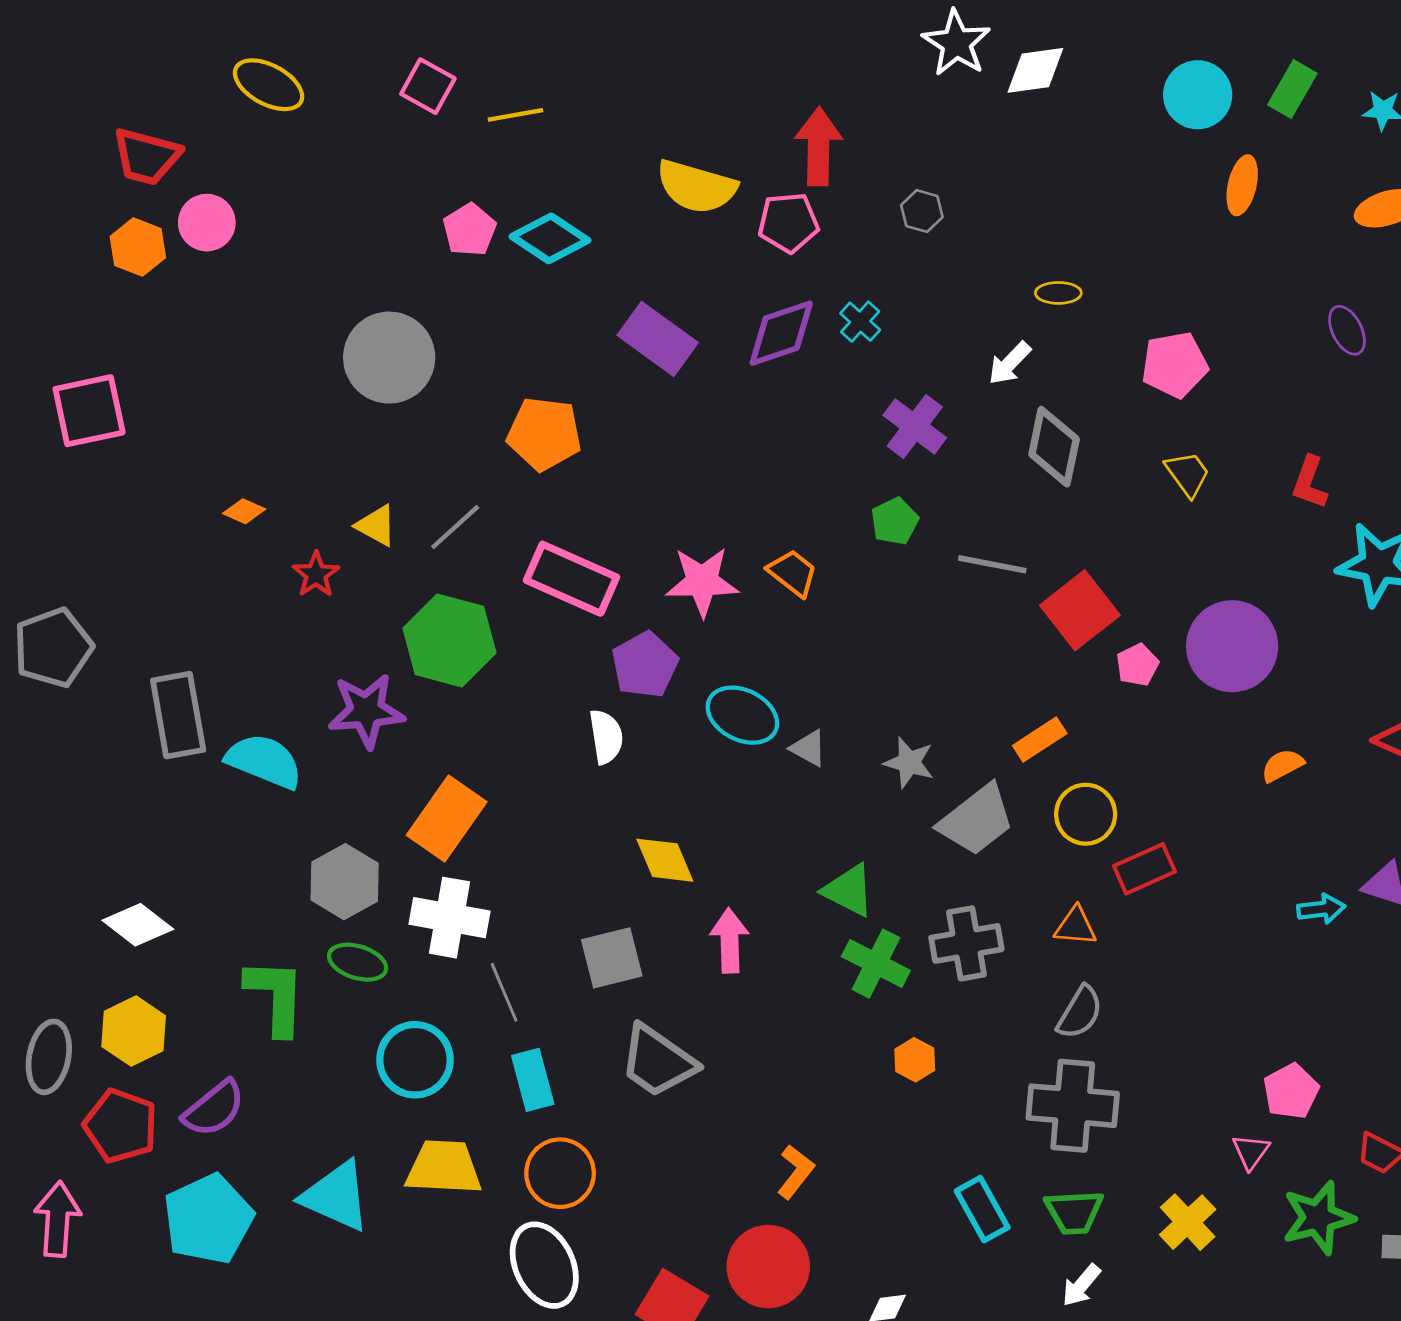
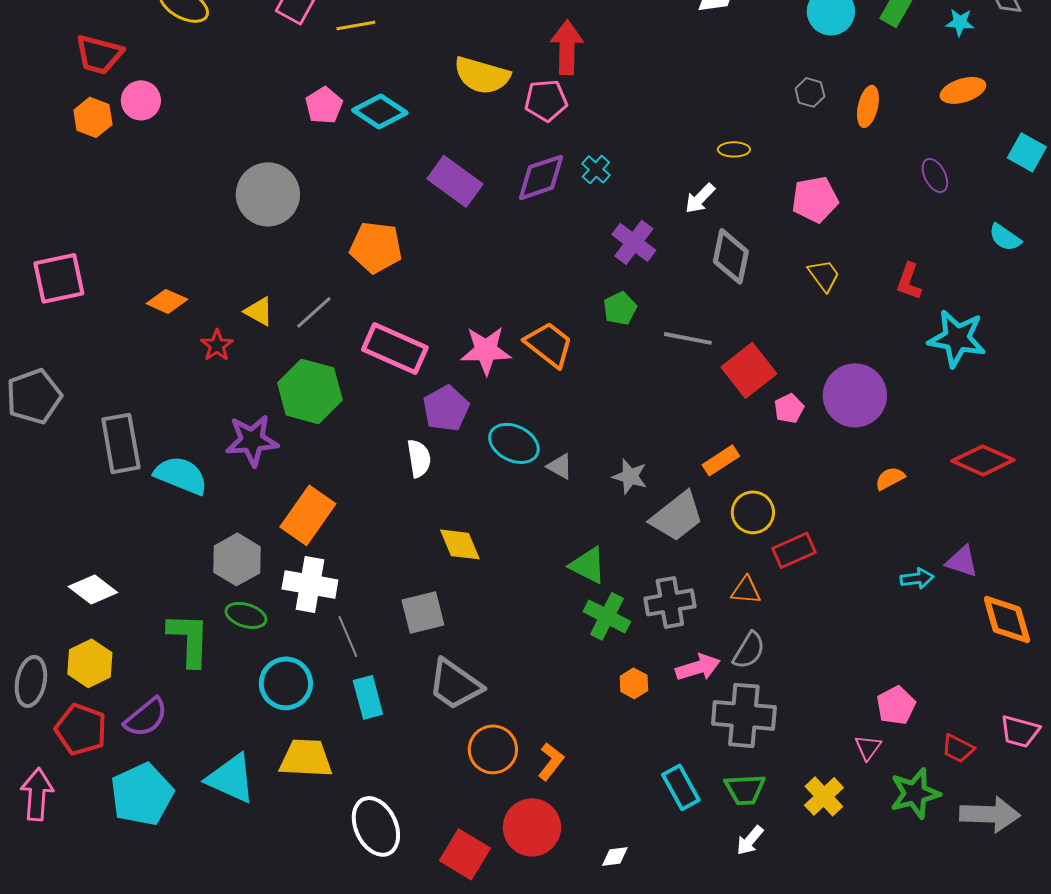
orange ellipse: (1242, 185) -> (868, 106), moved
gray hexagon: (922, 211) -> (810, 92), moved
pink square: (89, 411) -> (59, 278), moved
orange diamond: (244, 511) -> (167, 301), size x1.4
orange trapezoid: (793, 573) -> (549, 344), size x1.4
pink arrow: (729, 941) -> (698, 667), moved, turned 75
orange circle: (560, 1173) -> (493, 749), moved

